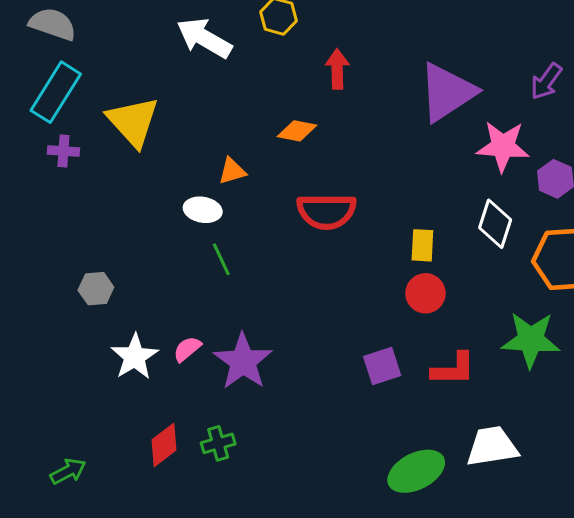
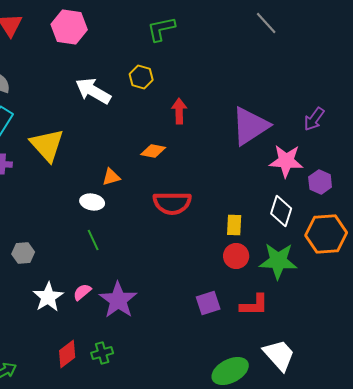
green line: (221, 259) -> (93, 240), moved
green star: (531, 340) -> (278, 261), moved
white trapezoid: (492, 446) -> (279, 355), turned 57

